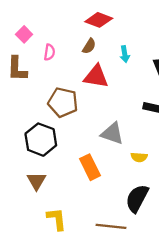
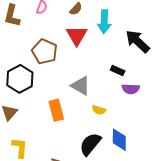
cyan arrow: (125, 54) -> (104, 22), size x1.6
red triangle: (96, 76) -> (77, 35), turned 40

